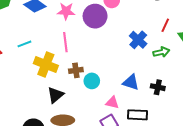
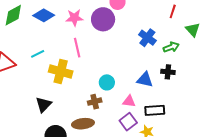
red line: (165, 25) -> (173, 11), moved
brown cross: (76, 70) -> (95, 102), moved
black cross: (158, 87) -> (168, 72), moved
black triangle: (55, 95) -> (43, 105), moved

